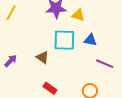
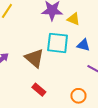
brown triangle: (43, 57) -> (34, 58), size x1.5

